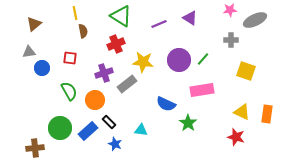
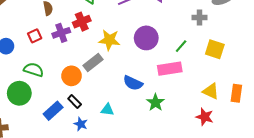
red square: (70, 58) -> (35, 36), turned -32
green line: (203, 59) -> (181, 46), moved
purple cross: (104, 73) -> (61, 33), moved
green semicircle: (69, 91) -> (34, 70), turned -42
orange circle: (95, 100) -> (71, 76), moved
green circle: (60, 128) -> (19, 93), moved

